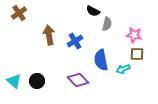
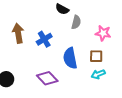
brown square: (137, 54) -> (96, 56), moved
cyan arrow: (123, 69) -> (98, 74), moved

